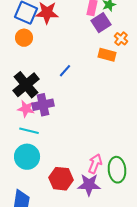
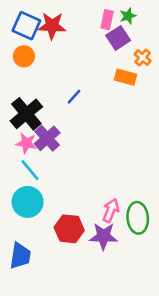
purple cross: (43, 105) -> (47, 138), turned -30
cyan line: (29, 131) -> (30, 170), turned 36

